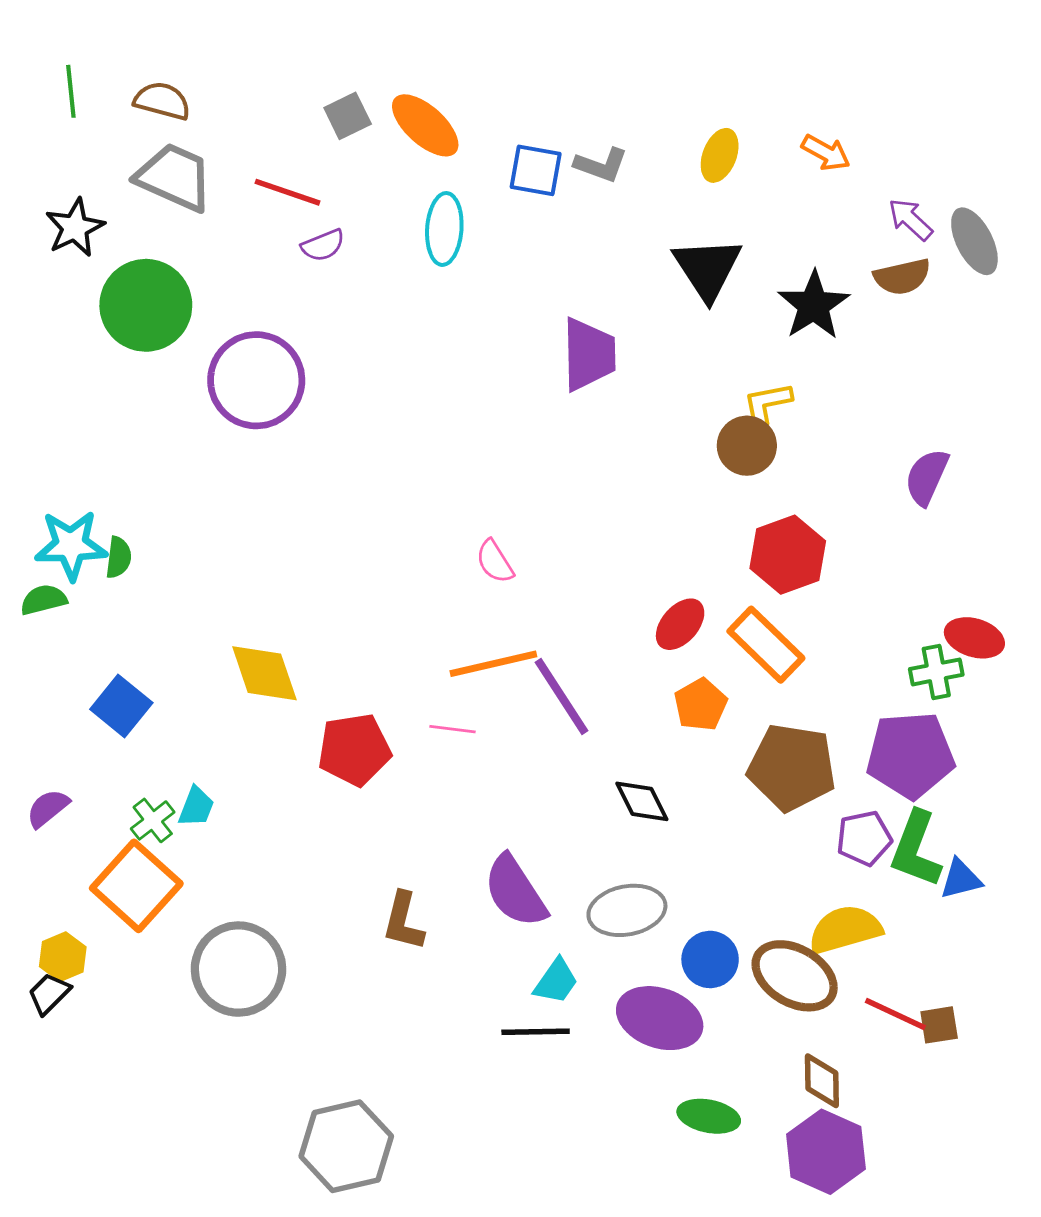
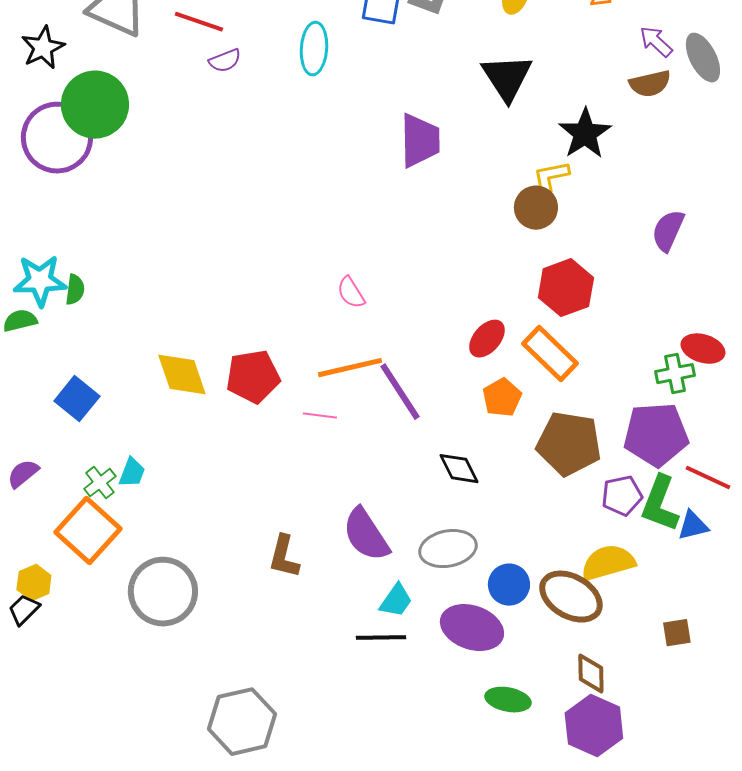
black star: (814, 305) -> (585, 134), moved
purple circle: (256, 380) -> (57, 138), moved
red pentagon: (354, 750) -> (253, 377), moved
red line: (895, 1014) -> (708, 478), moved

